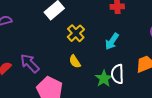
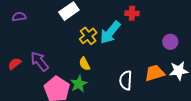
cyan arrow: (112, 41) -> (110, 33), moved, size x1.4
green star: (104, 79) -> (79, 84), moved

